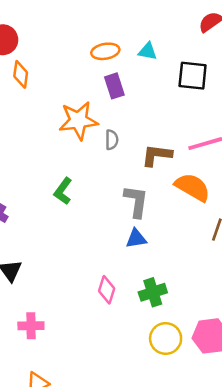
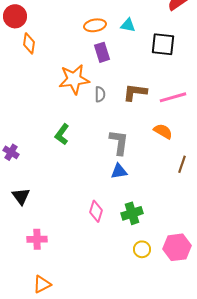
brown L-shape: (157, 155) -> (135, 92), moved
orange semicircle: (193, 187) -> (163, 131), size x0.7
yellow circle: (166, 339) -> (142, 249), size x0.7

